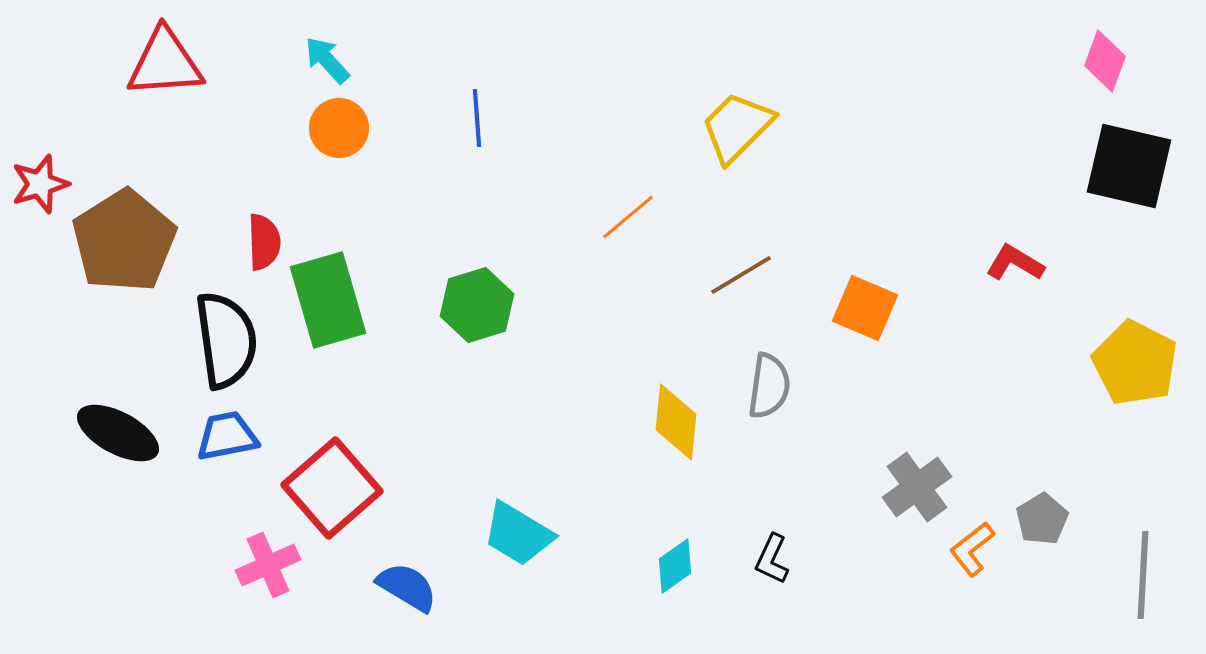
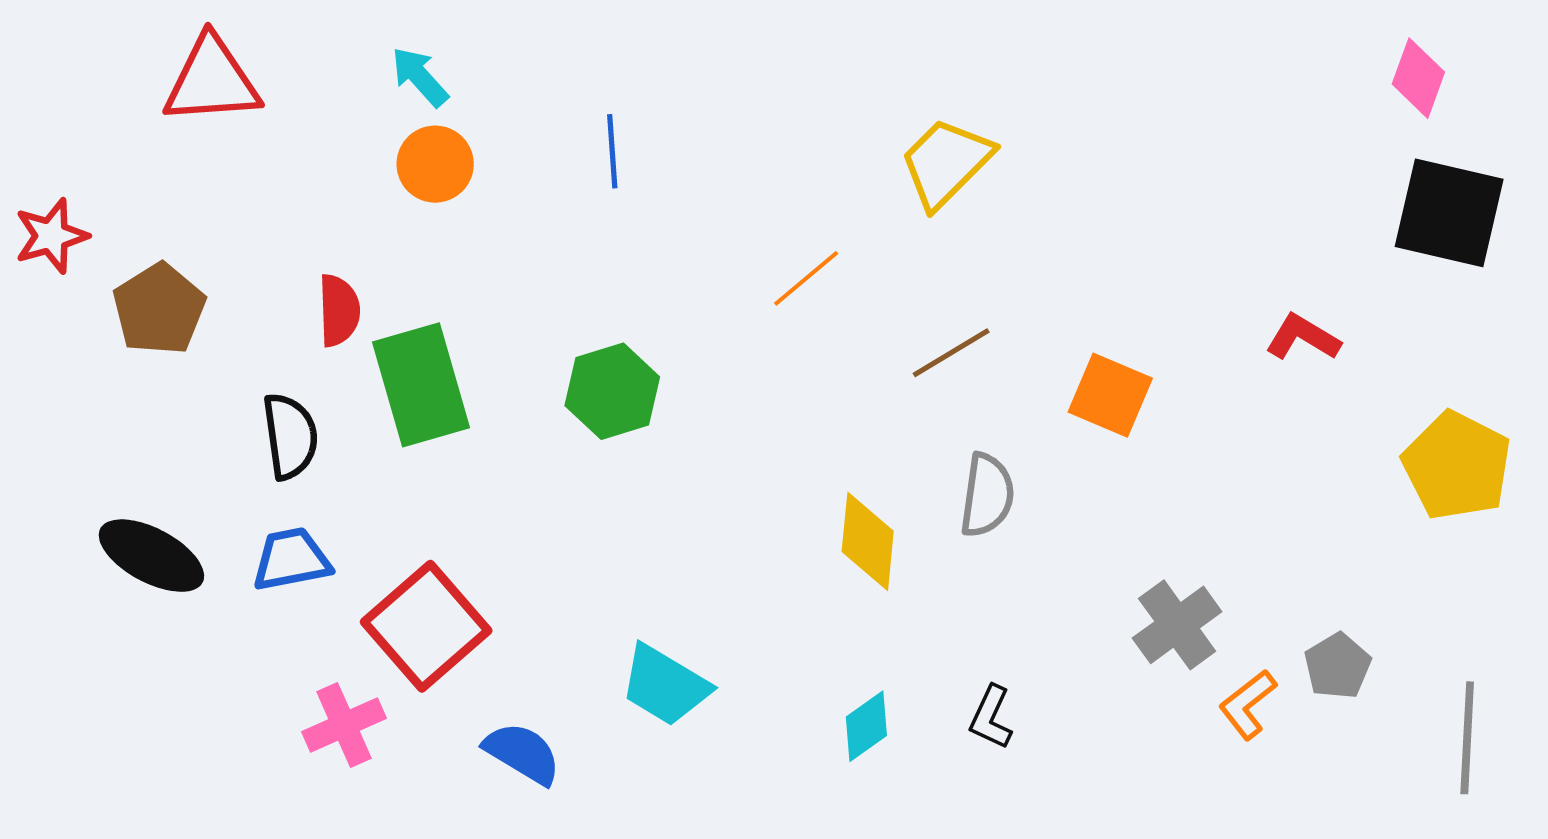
brown pentagon: (124, 241) -> (159, 309), size x0.7
black semicircle: (226, 340) -> (290, 436), size x0.7

